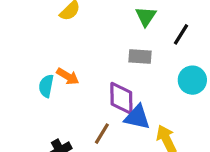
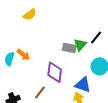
green triangle: (146, 16) -> (80, 45), moved
blue triangle: (137, 117) -> (83, 85), moved

